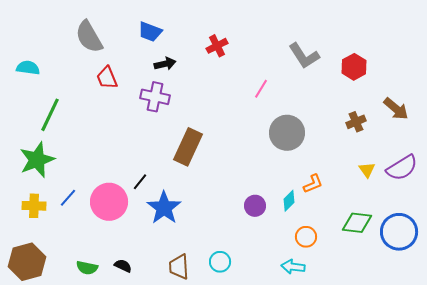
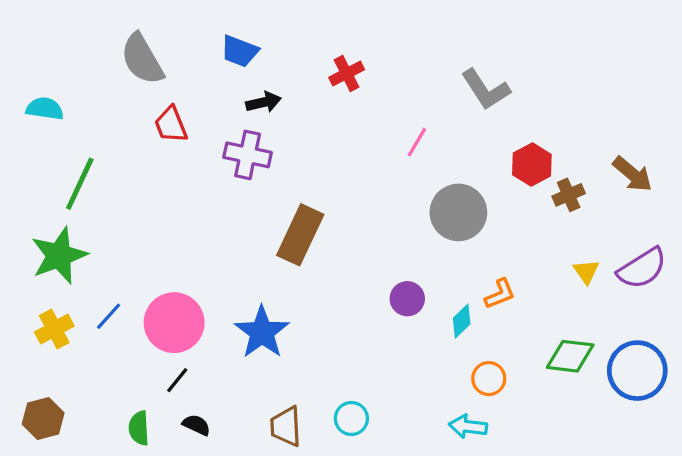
red hexagon: (354, 67) -> (532, 165), moved
black line: (140, 182) -> (177, 380), moved
yellow cross: (34, 206) -> (54, 329), turned -30
purple circle: (255, 206) -> (407, 299), moved
brown hexagon: (27, 262) -> (43, 418), size x0.7
green semicircle: (87, 268) -> (139, 428), turned 75

